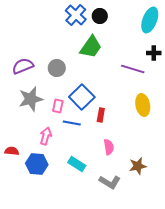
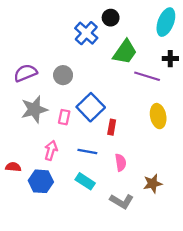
blue cross: (76, 15) -> (86, 33), moved
green trapezoid: (91, 47) -> (125, 52), moved
blue line: (72, 123) -> (87, 151), moved

